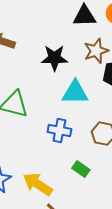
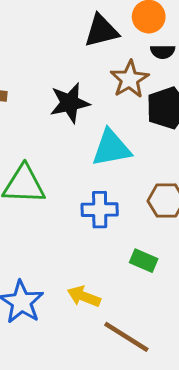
yellow arrow: (38, 184) -> (84, 296), size x0.7

